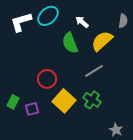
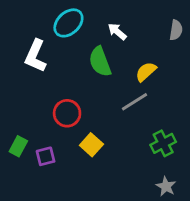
white L-shape: (21, 22) -> (35, 56), moved, turned -50
yellow semicircle: (102, 41) -> (146, 72), moved, size x0.7
green cross: (92, 100) -> (163, 143), moved, turned 30
yellow square: (64, 101) -> (91, 145), size x0.7

